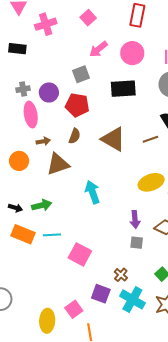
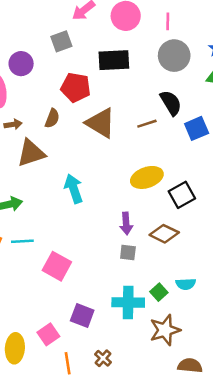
red pentagon: (77, 105) -> (76, 87), moved
brown cross: (121, 275) -> (103, 358), moved
cyan cross: (132, 299) -> (128, 302), moved, turned -30

